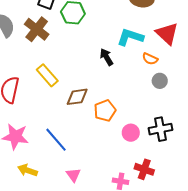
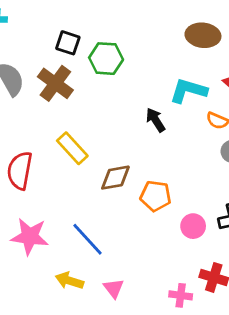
orange pentagon: (105, 111) -> (156, 196), turned 30
yellow arrow: (28, 170) -> (69, 281), moved

